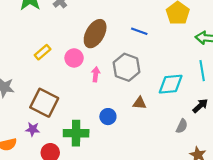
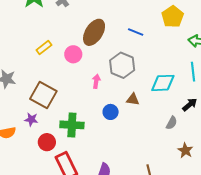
pink arrow: (96, 74) -> (96, 81), moved
blue circle: (108, 117) -> (111, 112), moved

